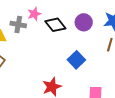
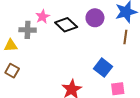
blue square: (76, 60) -> (103, 68), moved

